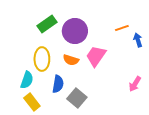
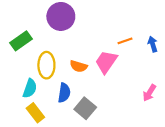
green rectangle: (47, 24) -> (21, 41), moved
orange line: (122, 28) -> (125, 41), moved
purple circle: (75, 31) -> (61, 16), moved

